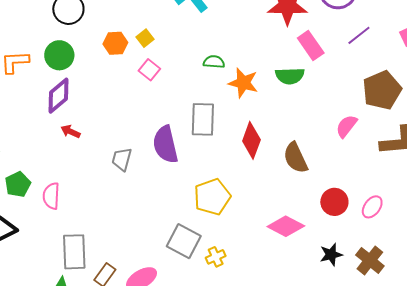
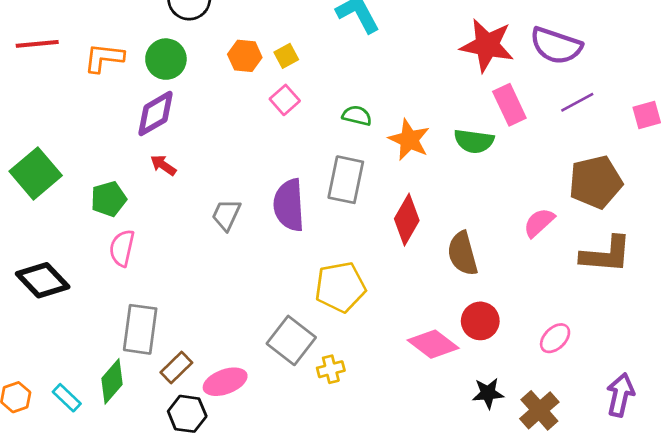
green semicircle: (214, 62) -> (357, 116), moved
green pentagon: (18, 184) -> (109, 199), moved
red circle: (334, 202) -> (480, 321), moved

